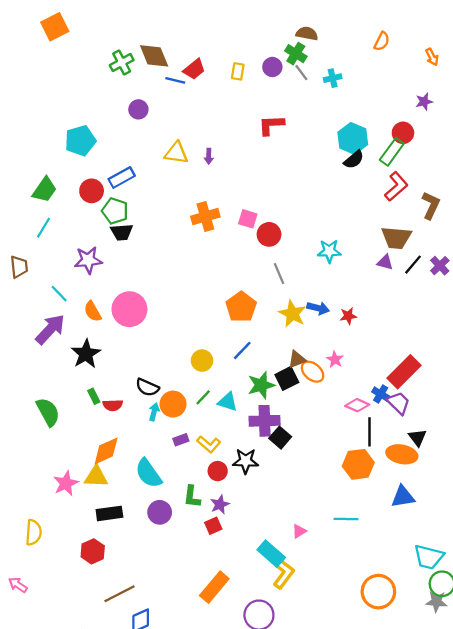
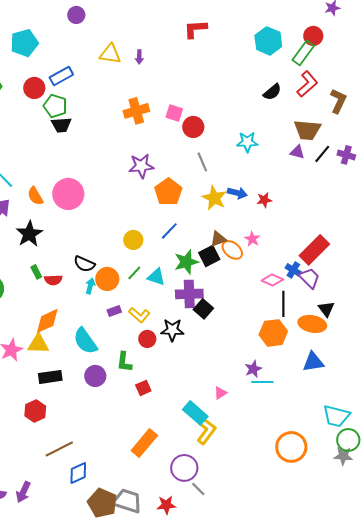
black semicircle: (354, 160) -> (272, 92), moved
purple star: (88, 260) -> (141, 166), moved
purple cross: (440, 266) -> (346, 155), turned -30
purple star: (220, 505) -> (253, 369), moved

